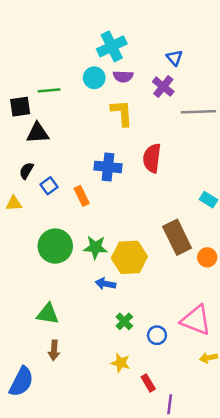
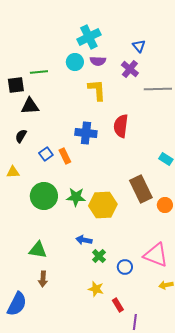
blue square: (49, 186) -> (46, 154), moved
yellow triangle: (14, 203) -> (13, 172), moved
blue arrow: (105, 284) -> (84, 240), moved

